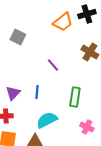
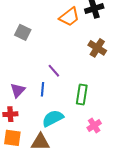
purple line: (53, 65) -> (54, 71), moved
pink cross: (87, 127) -> (94, 126), turned 32

